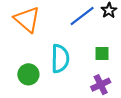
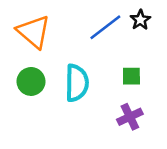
green circle: (28, 74) -> (31, 81), moved

